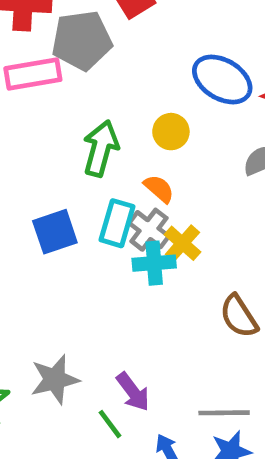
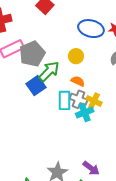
gray pentagon: (82, 40) -> (32, 54), moved
green arrow: (101, 148) -> (49, 71), turned 45
blue square: (55, 232) -> (36, 86), moved

